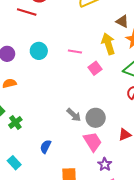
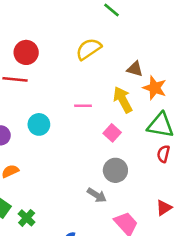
pink line: (75, 52) -> (83, 106), moved
gray circle: (96, 118) -> (115, 170), moved

